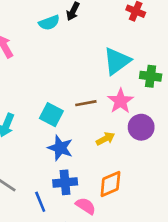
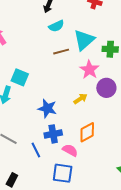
cyan semicircle: (49, 23) -> (56, 26), moved
brown line: (86, 103) -> (61, 52), moved
cyan square: (51, 115) -> (20, 77), moved

